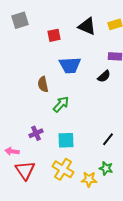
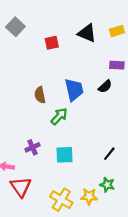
gray square: (20, 20) -> (15, 27), turned -30
blue trapezoid: (70, 65) -> (74, 90), moved, turned -100
yellow cross: (63, 169) -> (61, 200), moved

